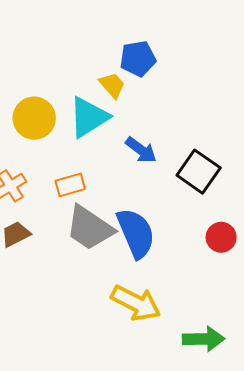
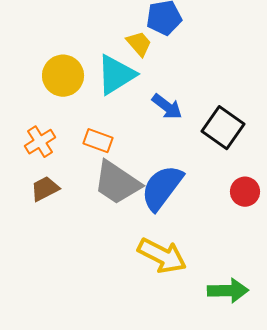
orange rectangle: (70, 185) -> (98, 141), turned 36
blue semicircle: (136, 233) -> (162, 188), turned -120

